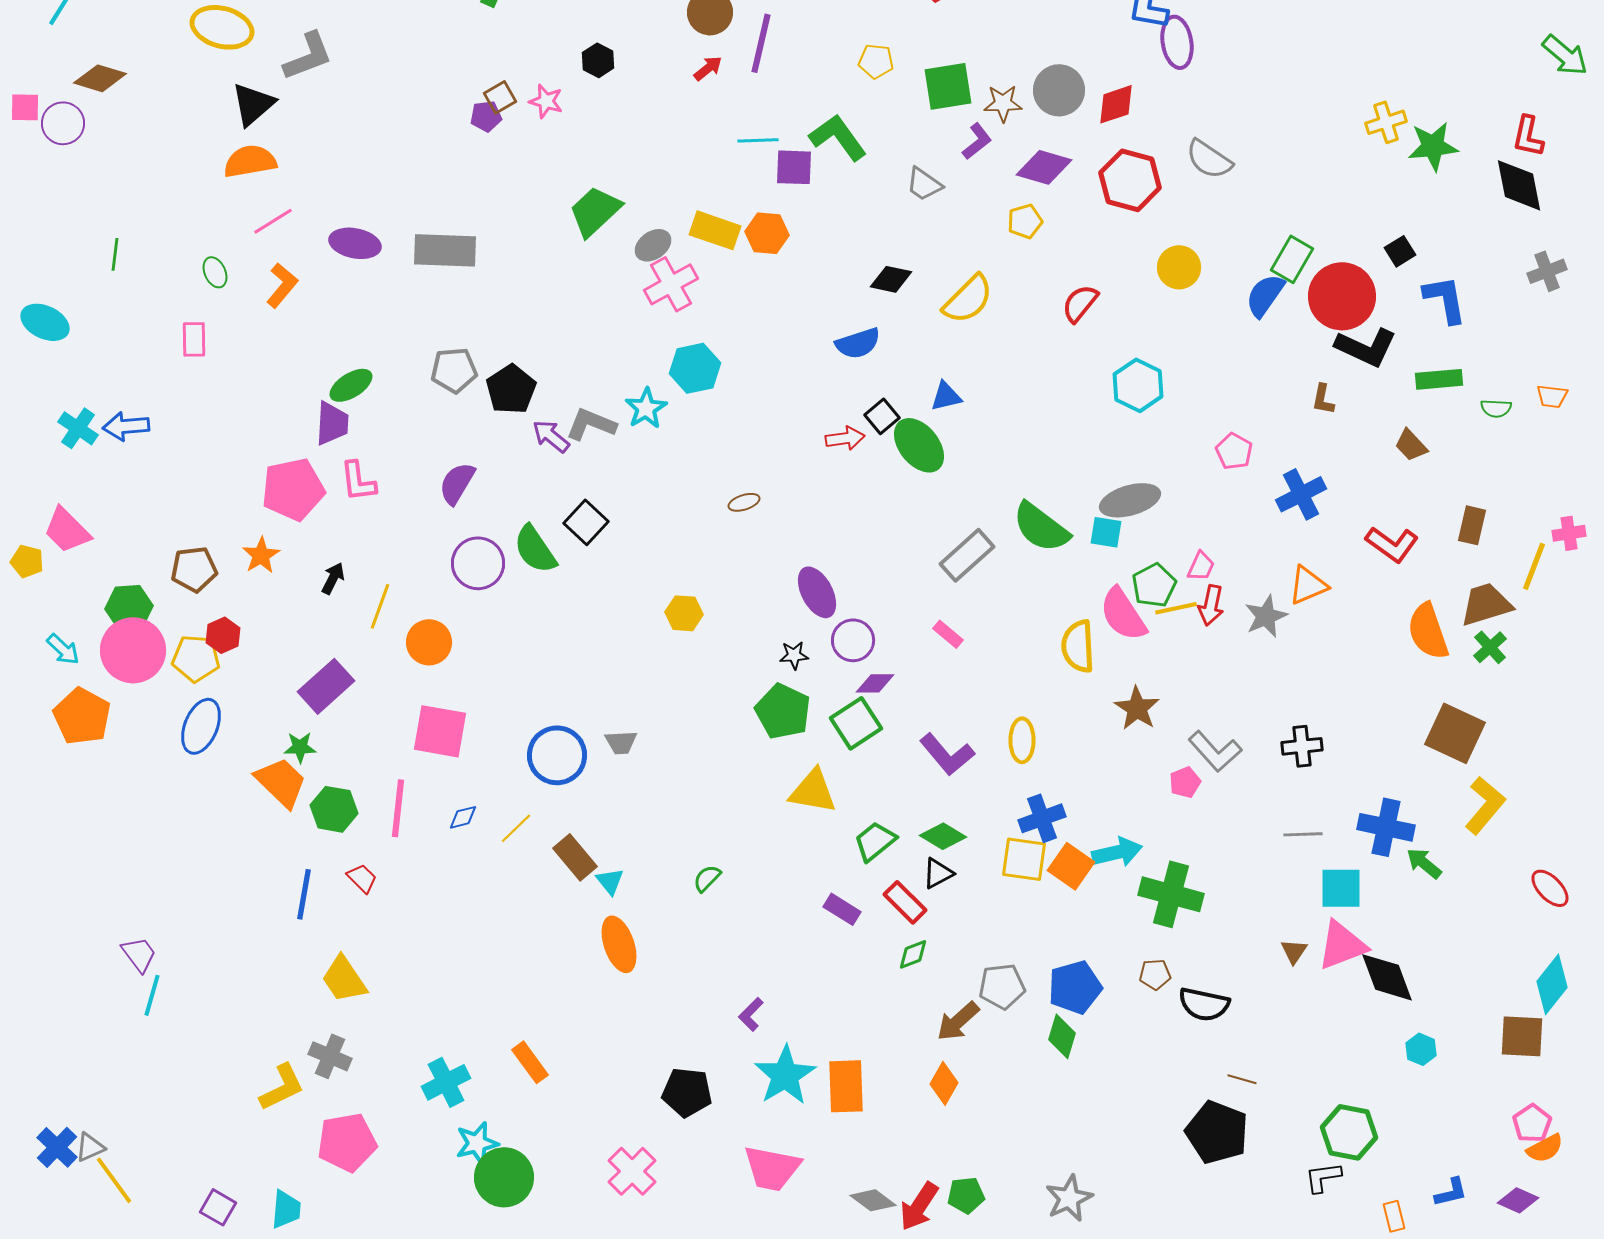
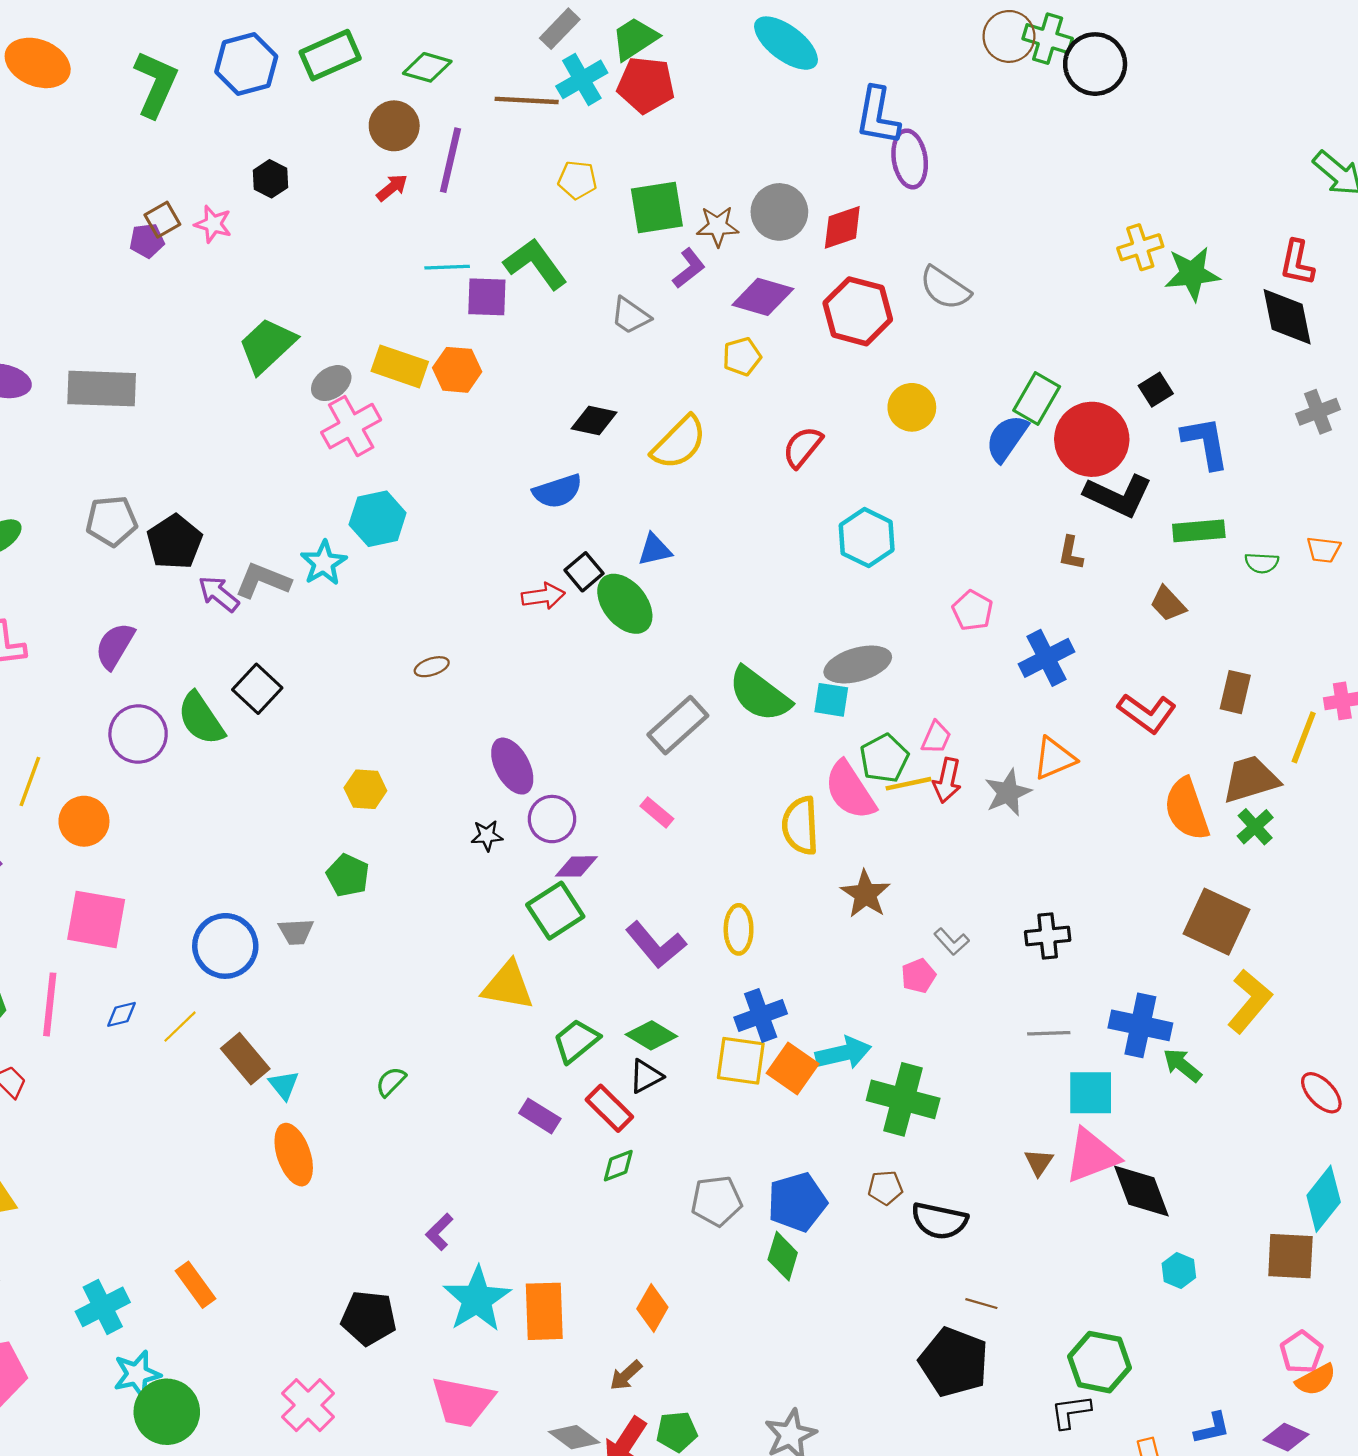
green pentagon: (783, 711) -> (348, 875), moved, size x0.7
gray L-shape: (1215, 751) -> (952, 942), size x0.6
brown arrow: (958, 1021) -> (626, 1375), moved, size x0.7

